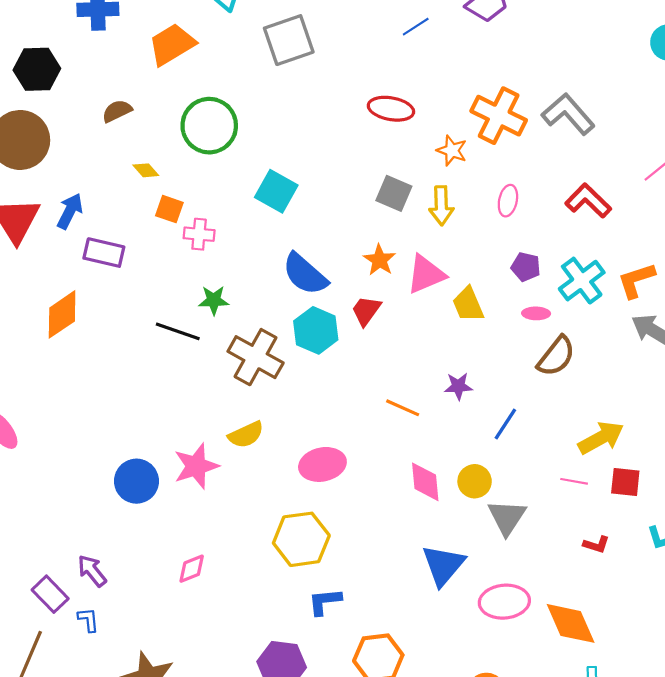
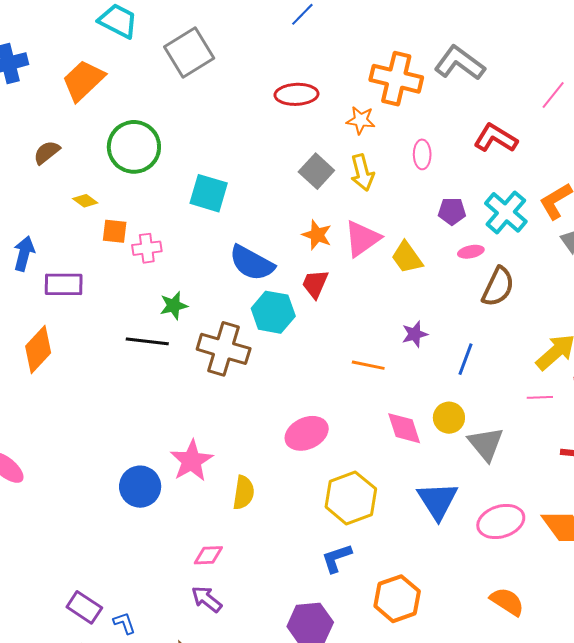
gray square: (394, 193) -> (316, 171), turned 32
yellow semicircle: (246, 435) -> (244, 493), moved, turned -44
yellow hexagon: (301, 539) -> (351, 498), moved
pink diamond: (192, 569) -> (208, 555), turned 32
purple arrow: (92, 571) -> (207, 599), moved

